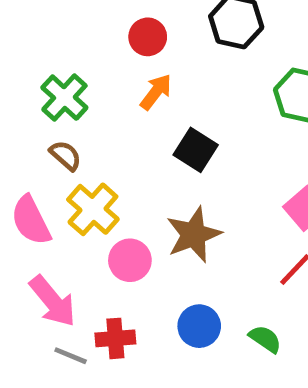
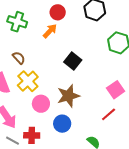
orange arrow: (156, 92) -> (50, 31), moved
green cross: (64, 98) -> (17, 22), moved, turned -30
blue circle: (199, 326) -> (62, 124), moved

